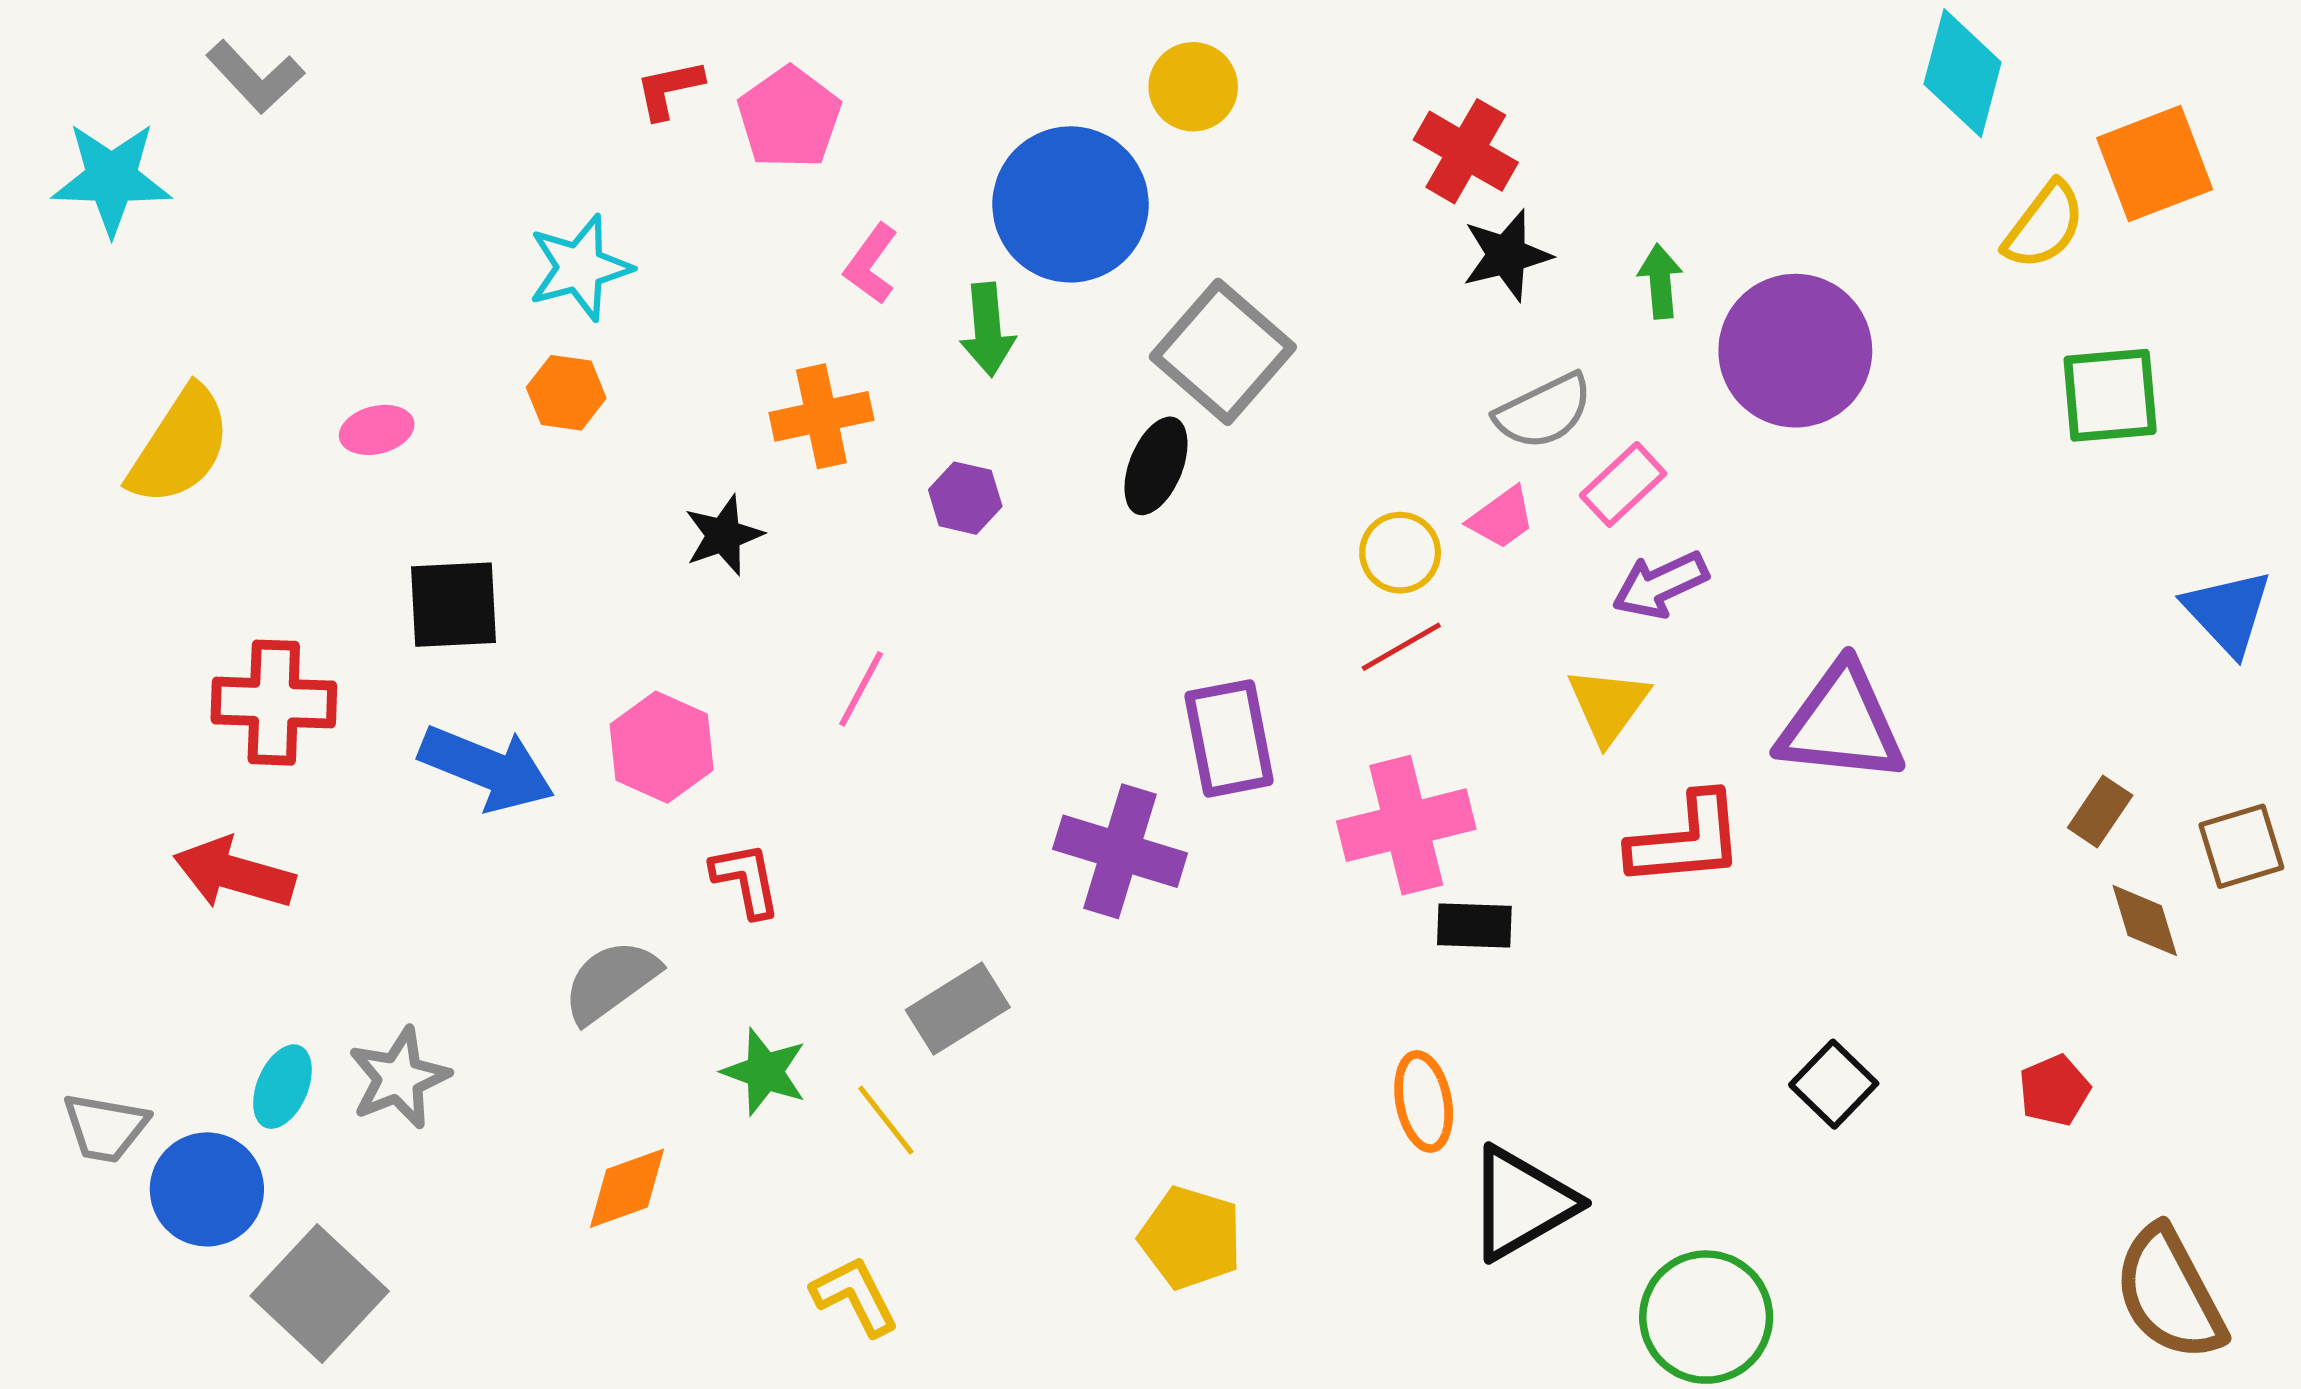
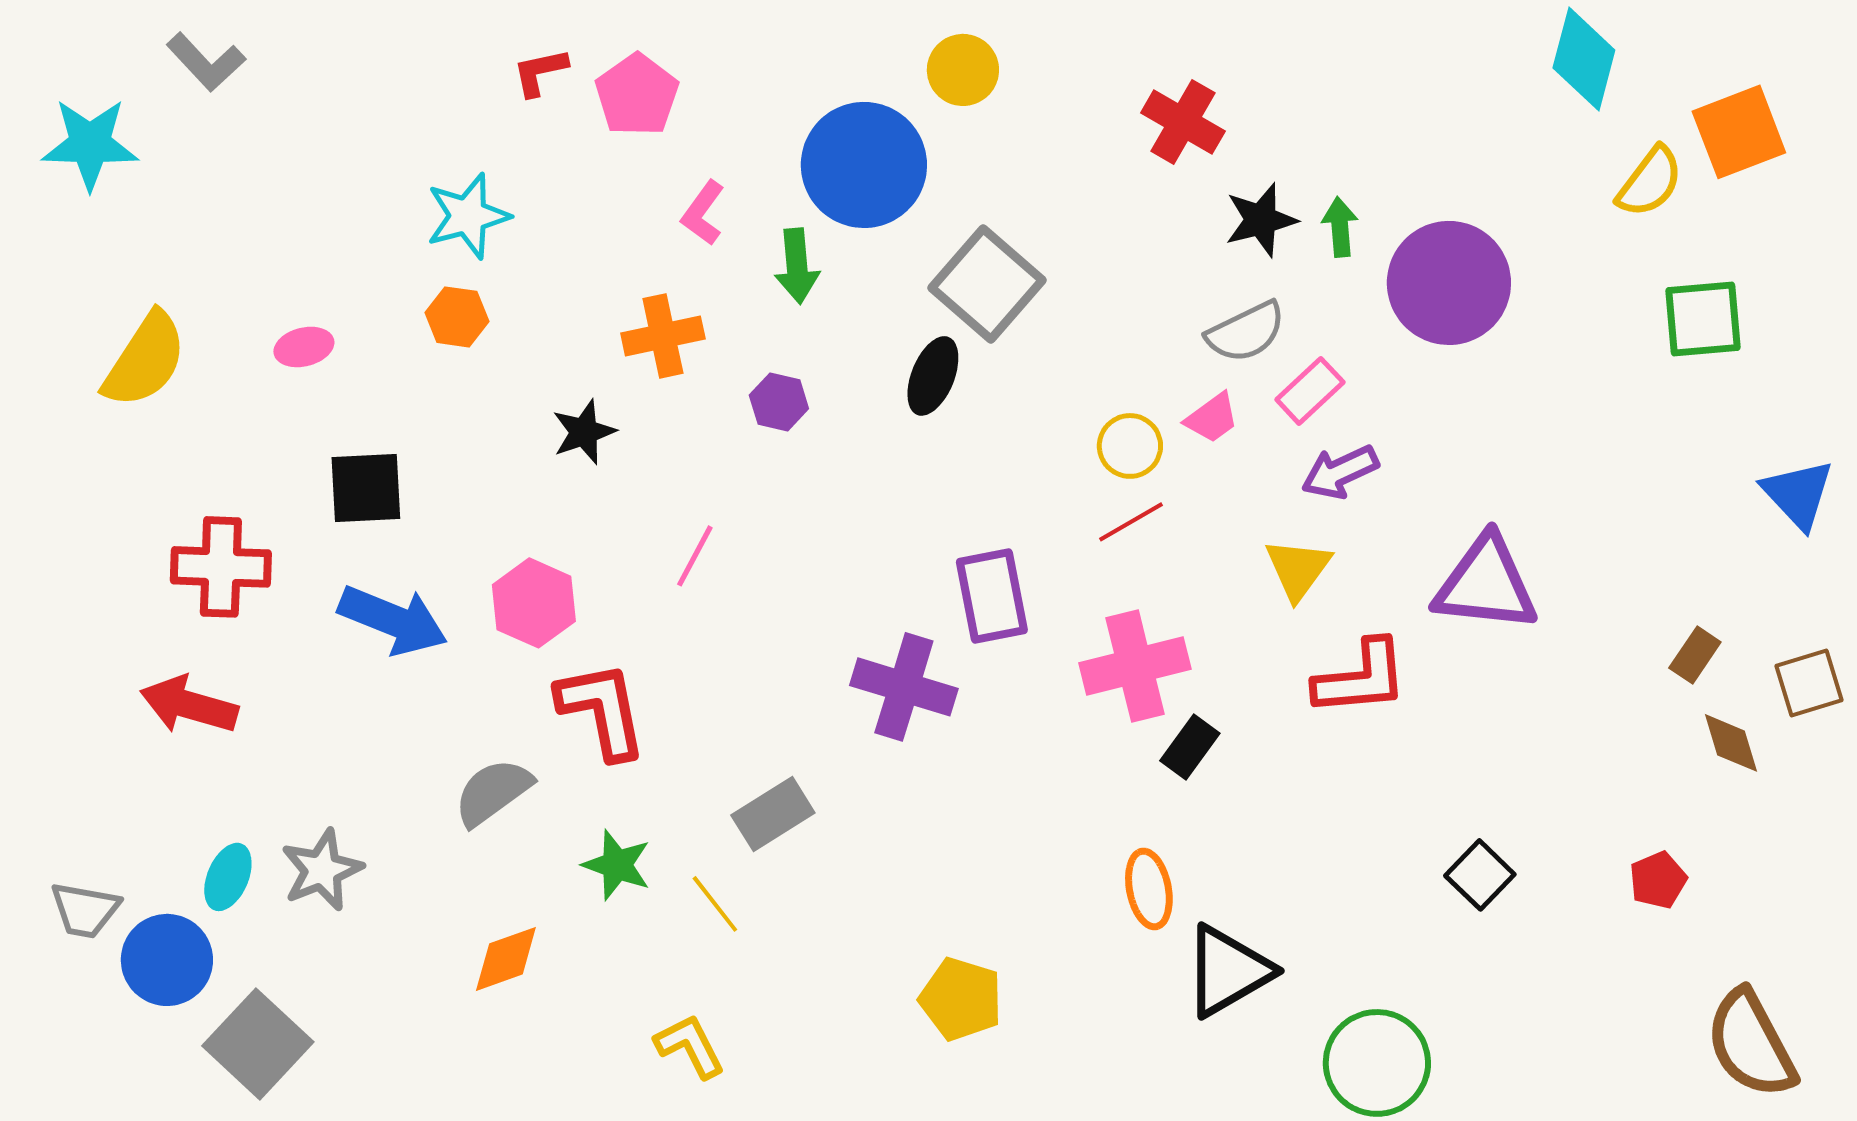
black star: (1507, 255) -> (1261, 220), moved
red L-shape: (746, 880) -> (602, 710), size x1.6
black rectangle: (1474, 926) -> (1190, 747), turned -56

